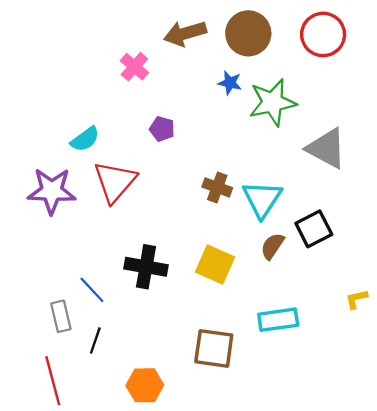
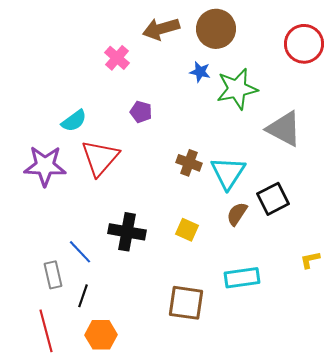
red circle: (323, 35) -> (304, 44), moved
yellow square: (215, 265) -> (187, 230), size x0.7
orange hexagon: (145, 385) -> (101, 335), moved

